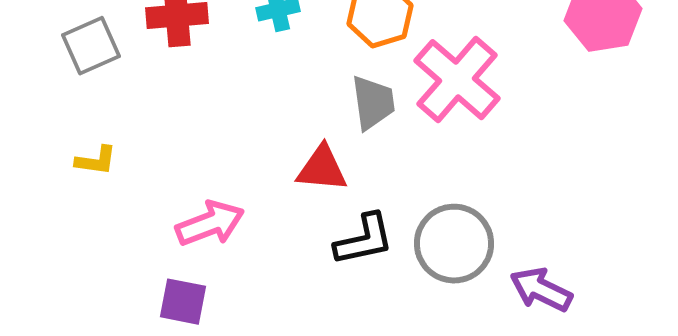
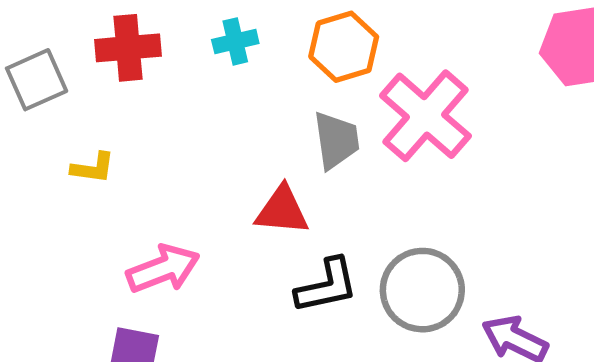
yellow L-shape: (96, 161) -> (93, 168), moved

